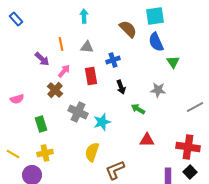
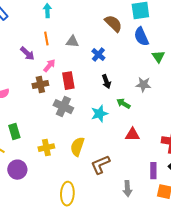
cyan arrow: (84, 16) -> (47, 11), moved
blue cross: (113, 60) -> (98, 55), turned -32
red rectangle: (91, 76) -> (68, 81), moved
brown cross: (55, 90) -> (40, 85), turned 35
cyan star: (102, 122) -> (99, 114), moved
green rectangle: (41, 124) -> (14, 132), moved
yellow cross: (45, 153) -> (46, 148), moved

